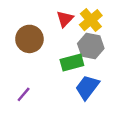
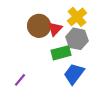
red triangle: (65, 19) -> (55, 29), moved
brown circle: (29, 39) -> (39, 26), moved

